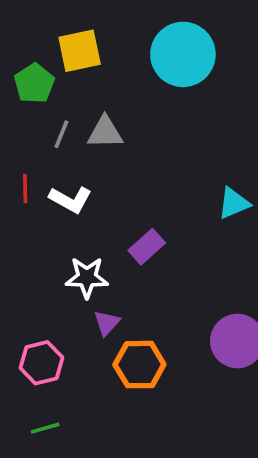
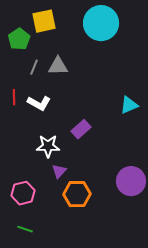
green line: (45, 428) -> (25, 229), turned 35

